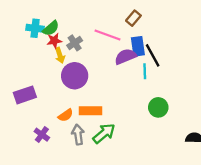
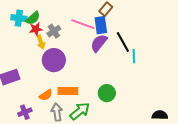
blue rectangle: (138, 46) -> (101, 25), moved
purple semicircle: (125, 57) -> (99, 43), turned -30
cyan line: (145, 71) -> (134, 56), moved
green circle: (158, 107) -> (107, 93), moved
purple cross: (42, 135) -> (25, 112), turned 32

